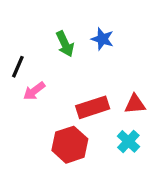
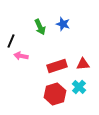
pink arrow: (34, 91) -> (21, 56), turned 48
red hexagon: (70, 145) -> (55, 94), moved

